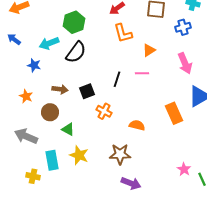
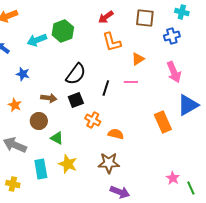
cyan arrow: (49, 43) -> (37, 40), moved
black semicircle: (76, 52) -> (76, 74), moved
orange semicircle: (137, 125) -> (116, 134), moved
yellow cross: (33, 176) -> (13, 184), moved

